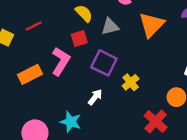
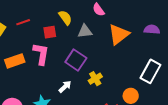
red square: (79, 38) -> (50, 32), moved
pink L-shape: (61, 61) -> (41, 54), turned -30

